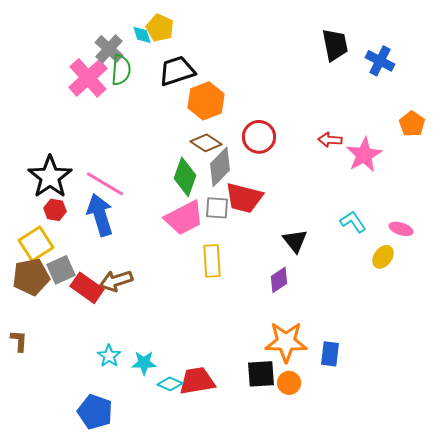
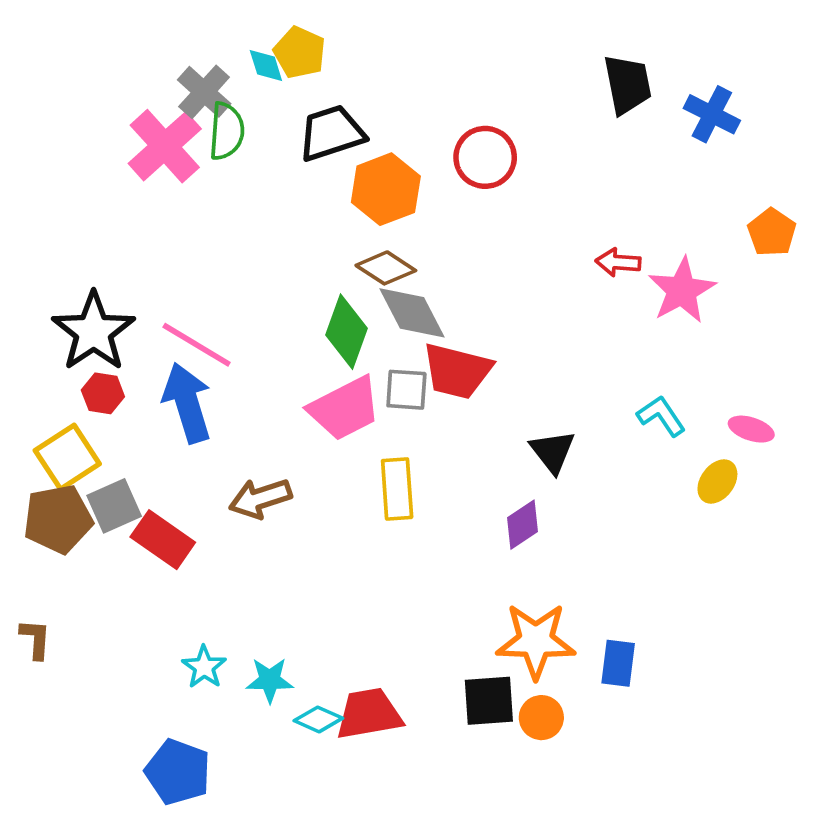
red circle: (259, 137) -> (485, 157), moved
gray diamond: (220, 167) -> (412, 313), turned -72
brown arrow: (116, 281) -> (260, 498), moved

